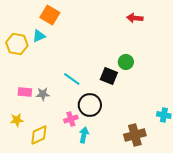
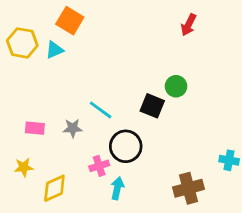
red arrow: (135, 18) -> (189, 25), turned -70
yellow hexagon: (17, 44) -> (22, 43), moved
gray star: (43, 94) -> (73, 128), moved

